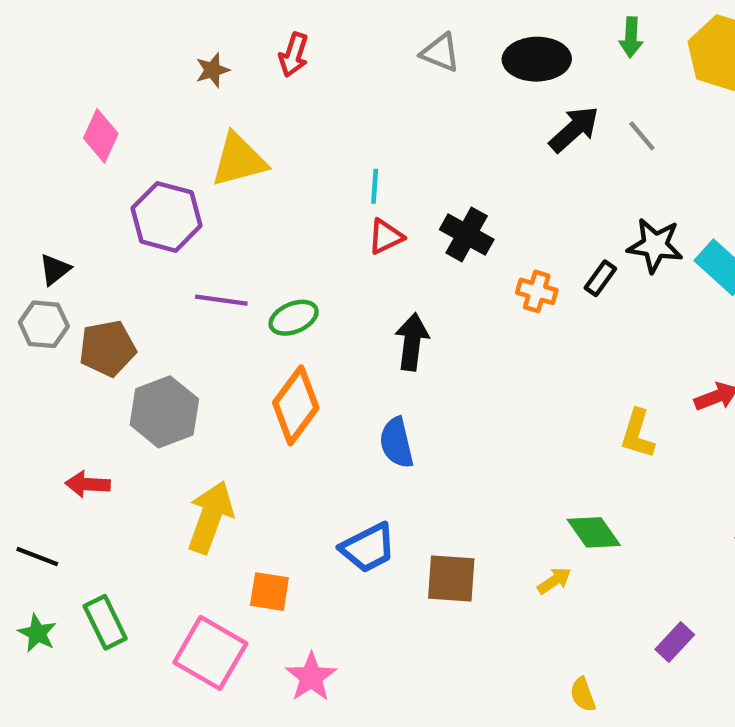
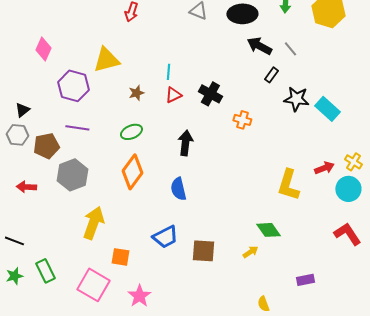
brown star: (213, 70) -> (136, 93), moved
black arrow: (574, 129) -> (259, 46), turned -110
black rectangle: (600, 278) -> (271, 75), moved
purple line: (221, 300) -> (77, 128), moved
yellow L-shape: (638, 434) -> (288, 185), size x1.4
red arrow: (88, 484) -> (26, 187), moved
green star: (37, 633) -> (14, 276), turned 30
purple rectangle: (675, 642) -> (305, 280), turned 36

